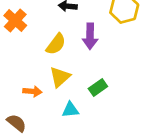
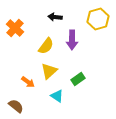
orange arrow: (32, 91) -> (28, 82), turned 32
cyan triangle: (70, 110) -> (57, 96), turned 40

